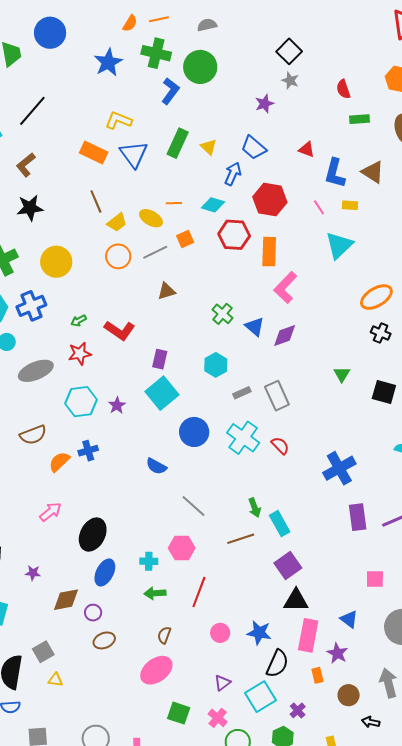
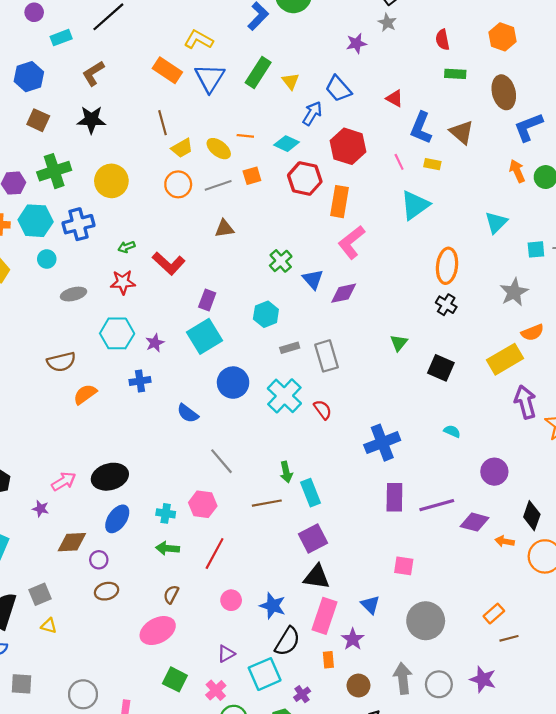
orange ellipse: (376, 297) -> (447, 266), turned -60
gray ellipse: (36, 371) -> (74, 294), size x0.7
blue cross: (88, 451) -> (140, 381), moved
pink arrow: (51, 512) -> (64, 481), moved
black ellipse: (93, 535) -> (110, 477), turned 40

